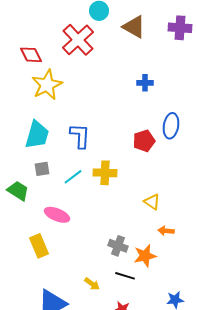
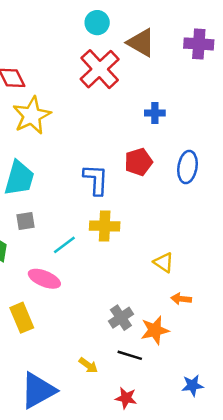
red cross: (78, 40) -> (100, 69), moved
blue L-shape: (80, 136) -> (96, 180), moved
red pentagon: (144, 141) -> (139, 162), moved
cyan line: (73, 177) -> (64, 245), moved
gray cross: (118, 246) -> (121, 318), turned 36

